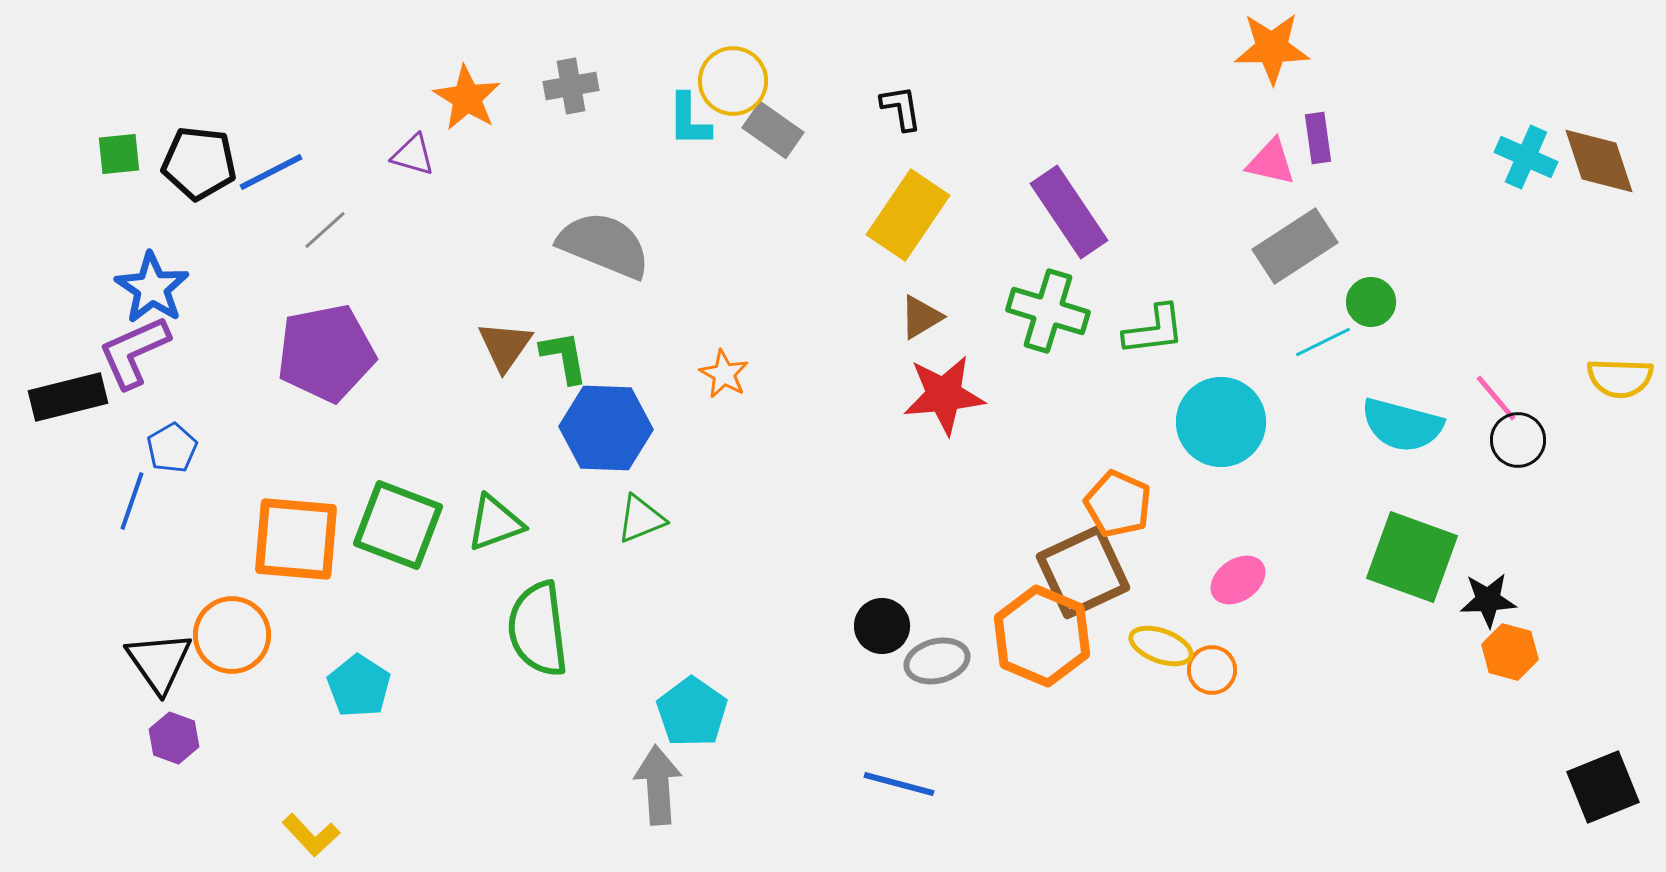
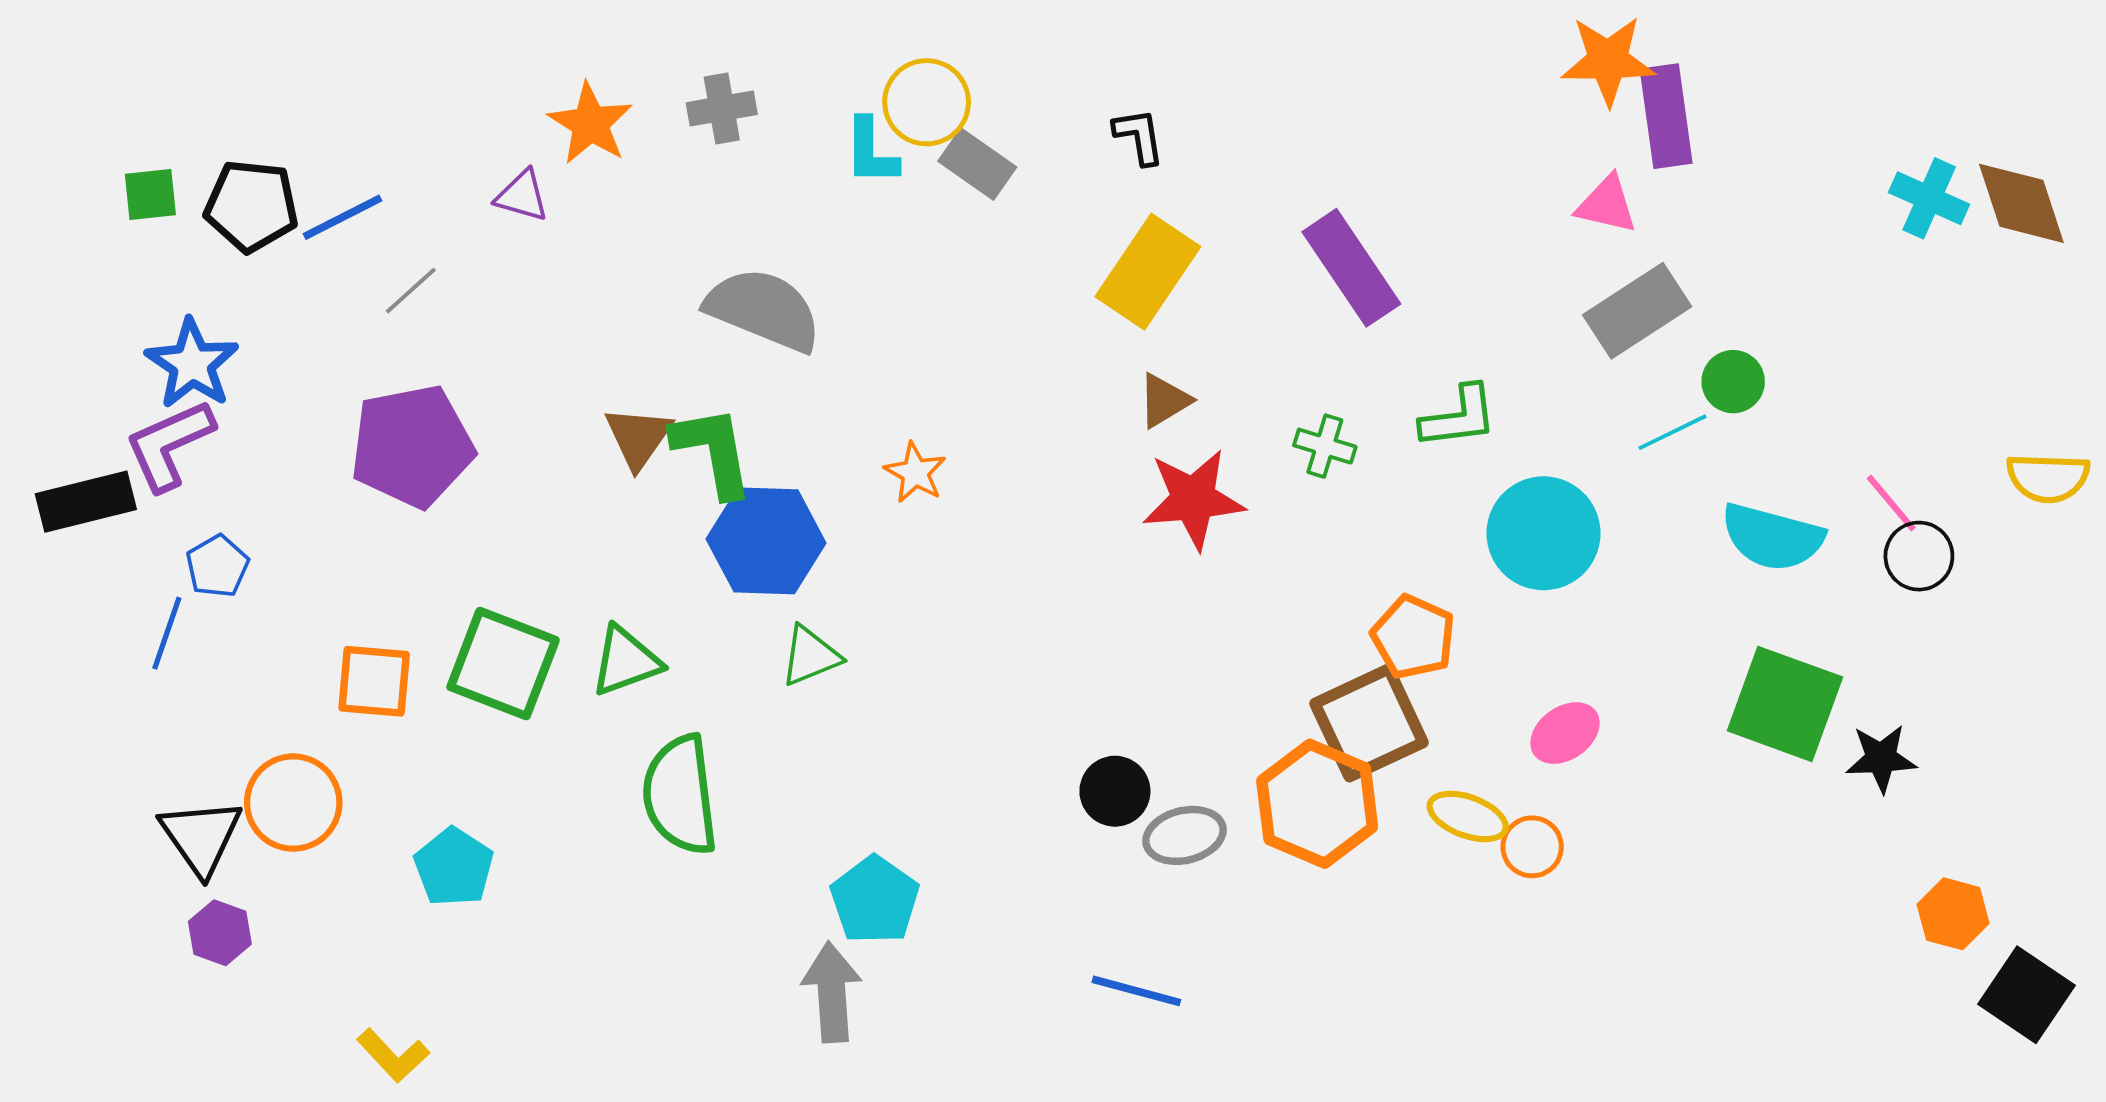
purple rectangle: (1318, 138) -> (1666, 116), moved, size x1.6
green cross: (1048, 311) -> (1325, 446), moved, size x0.6
green L-shape: (564, 357) -> (713, 451), size x1.4
orange square: (296, 539) -> (374, 681), size x0.7
orange hexagon: (1510, 652) -> (1953, 914), moved
black square: (1603, 787) -> (2026, 995), turned -34

